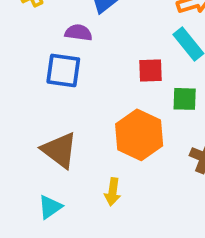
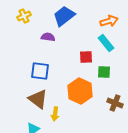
blue square: (63, 70) -> (40, 71), moved
yellow arrow: (113, 192) -> (55, 114), moved

